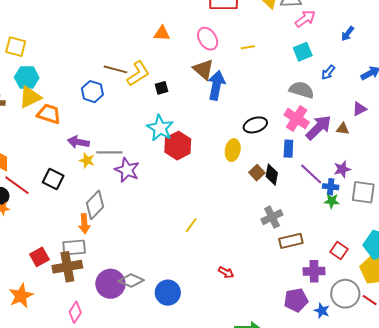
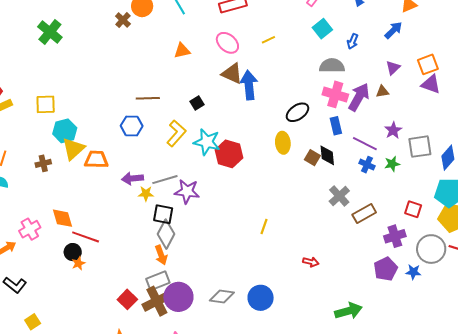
yellow L-shape: (138, 74) -> (176, 133), moved
black square: (53, 179) -> (163, 214), moved
blue cross: (331, 187) -> (367, 165), moved, turned 35
purple circle: (110, 284) -> (178, 297), moved

